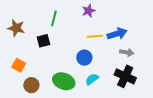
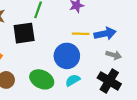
black square: (43, 41) -> (24, 33), size x1.5
blue circle: (84, 58) -> (67, 56), size x1.5

